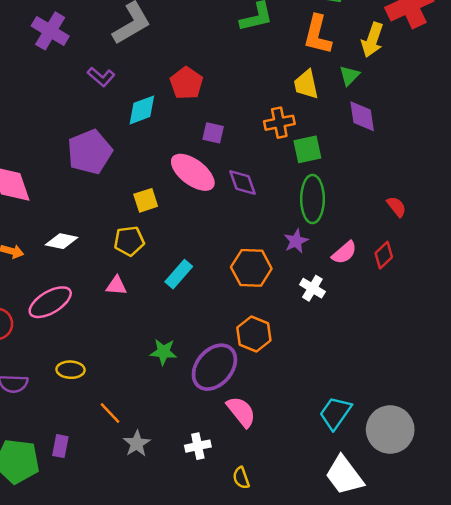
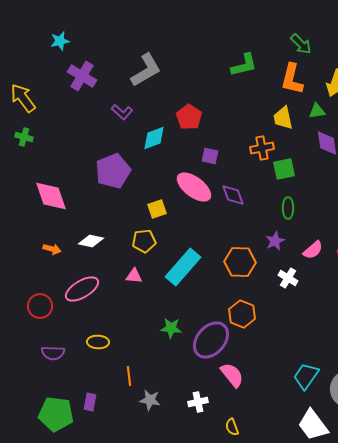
green triangle: (349, 76) -> (317, 111), turned 36
green ellipse: (312, 199) -> (288, 208), size x0.6
cyan rectangle: (179, 274) -> (183, 267), size x1.6
orange line: (110, 413) -> (129, 376), turned 36
gray star: (137, 444) -> (150, 400), turned -30

